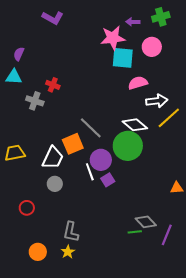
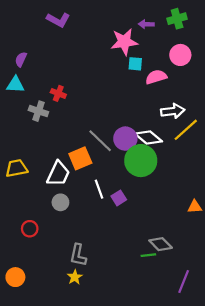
pink circle: (152, 47) -> (180, 55), moved
cyan square: (123, 58) -> (135, 64), size x0.6
pink semicircle: (138, 83) -> (156, 77), moved
purple circle: (101, 160) -> (125, 139), moved
purple line: (167, 235) -> (184, 281), moved
orange circle: (38, 252) -> (15, 277), moved

